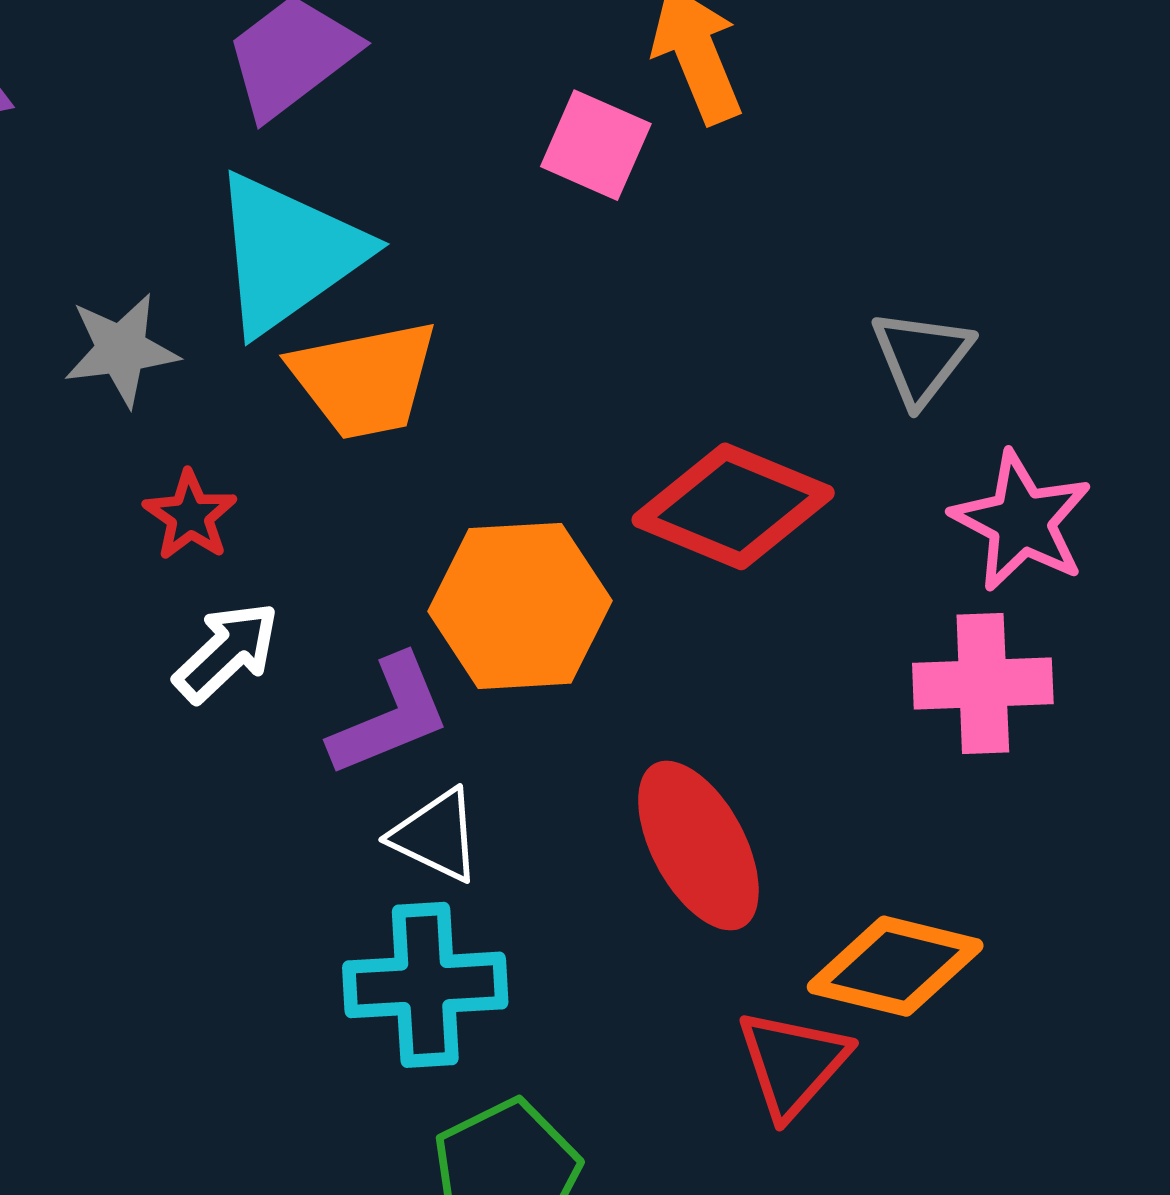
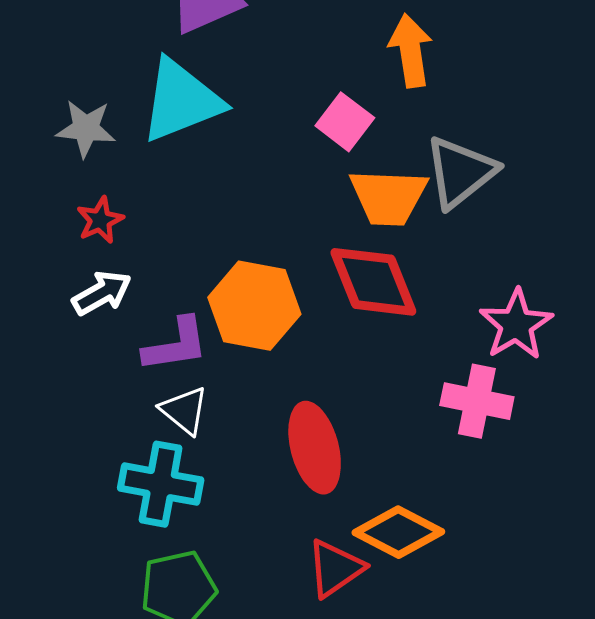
pink square: (596, 145) -> (345, 122), moved
gray triangle: (921, 357) -> (460, 172), moved, size x1.4
orange trapezoid: (364, 379) -> (388, 197), moved
red diamond: (733, 506) -> (373, 282), turned 32

